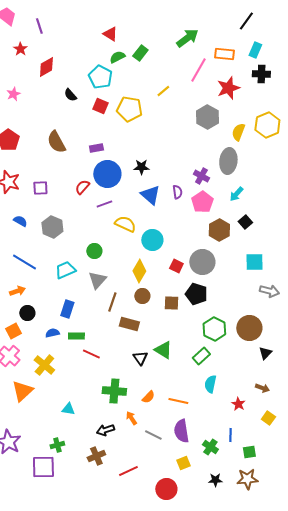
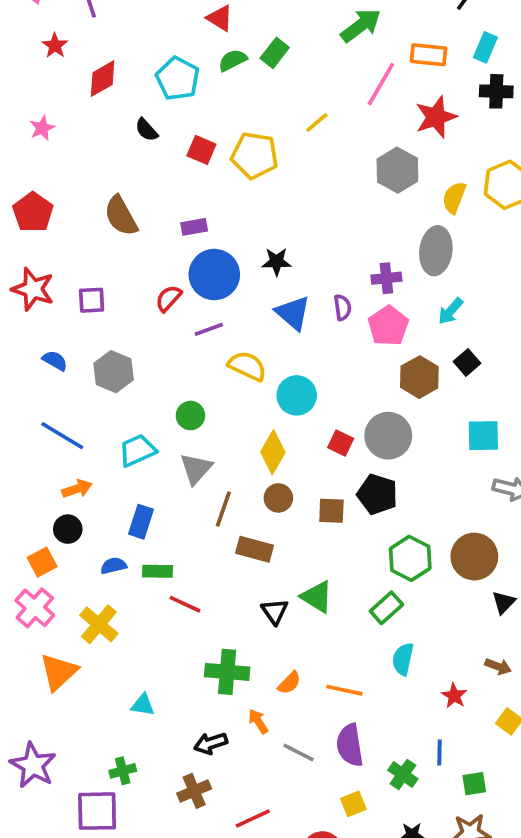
cyan pentagon: (100, 77) -> (178, 79), moved
purple cross: (201, 176) -> (386, 278), turned -35
orange arrow: (17, 291) -> (77, 489), moved

